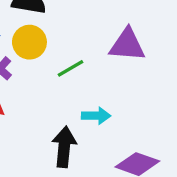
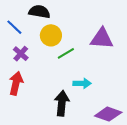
yellow circle: (29, 42) -> (51, 35), moved

